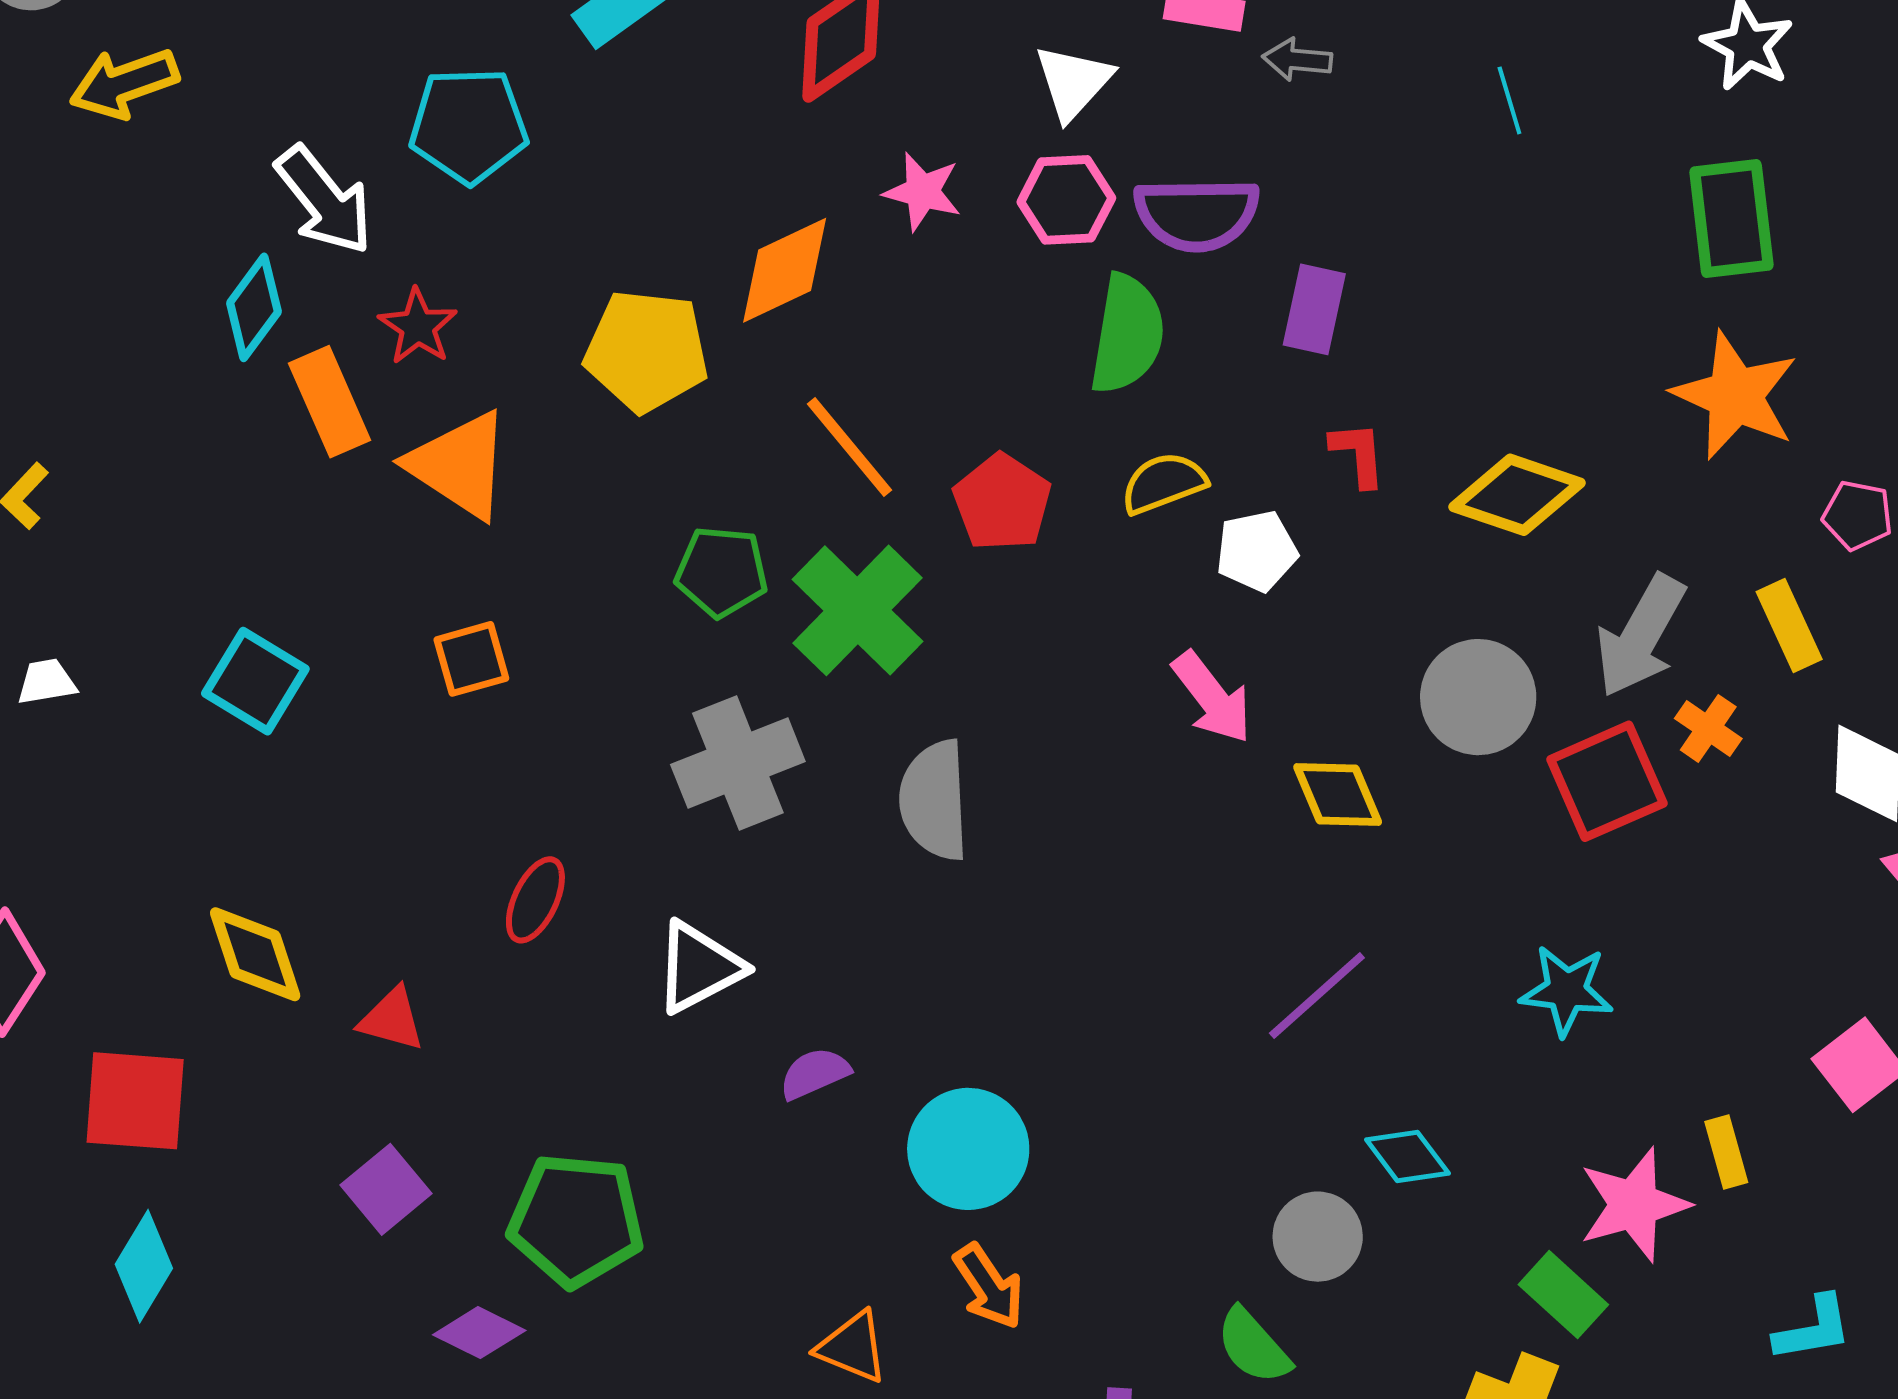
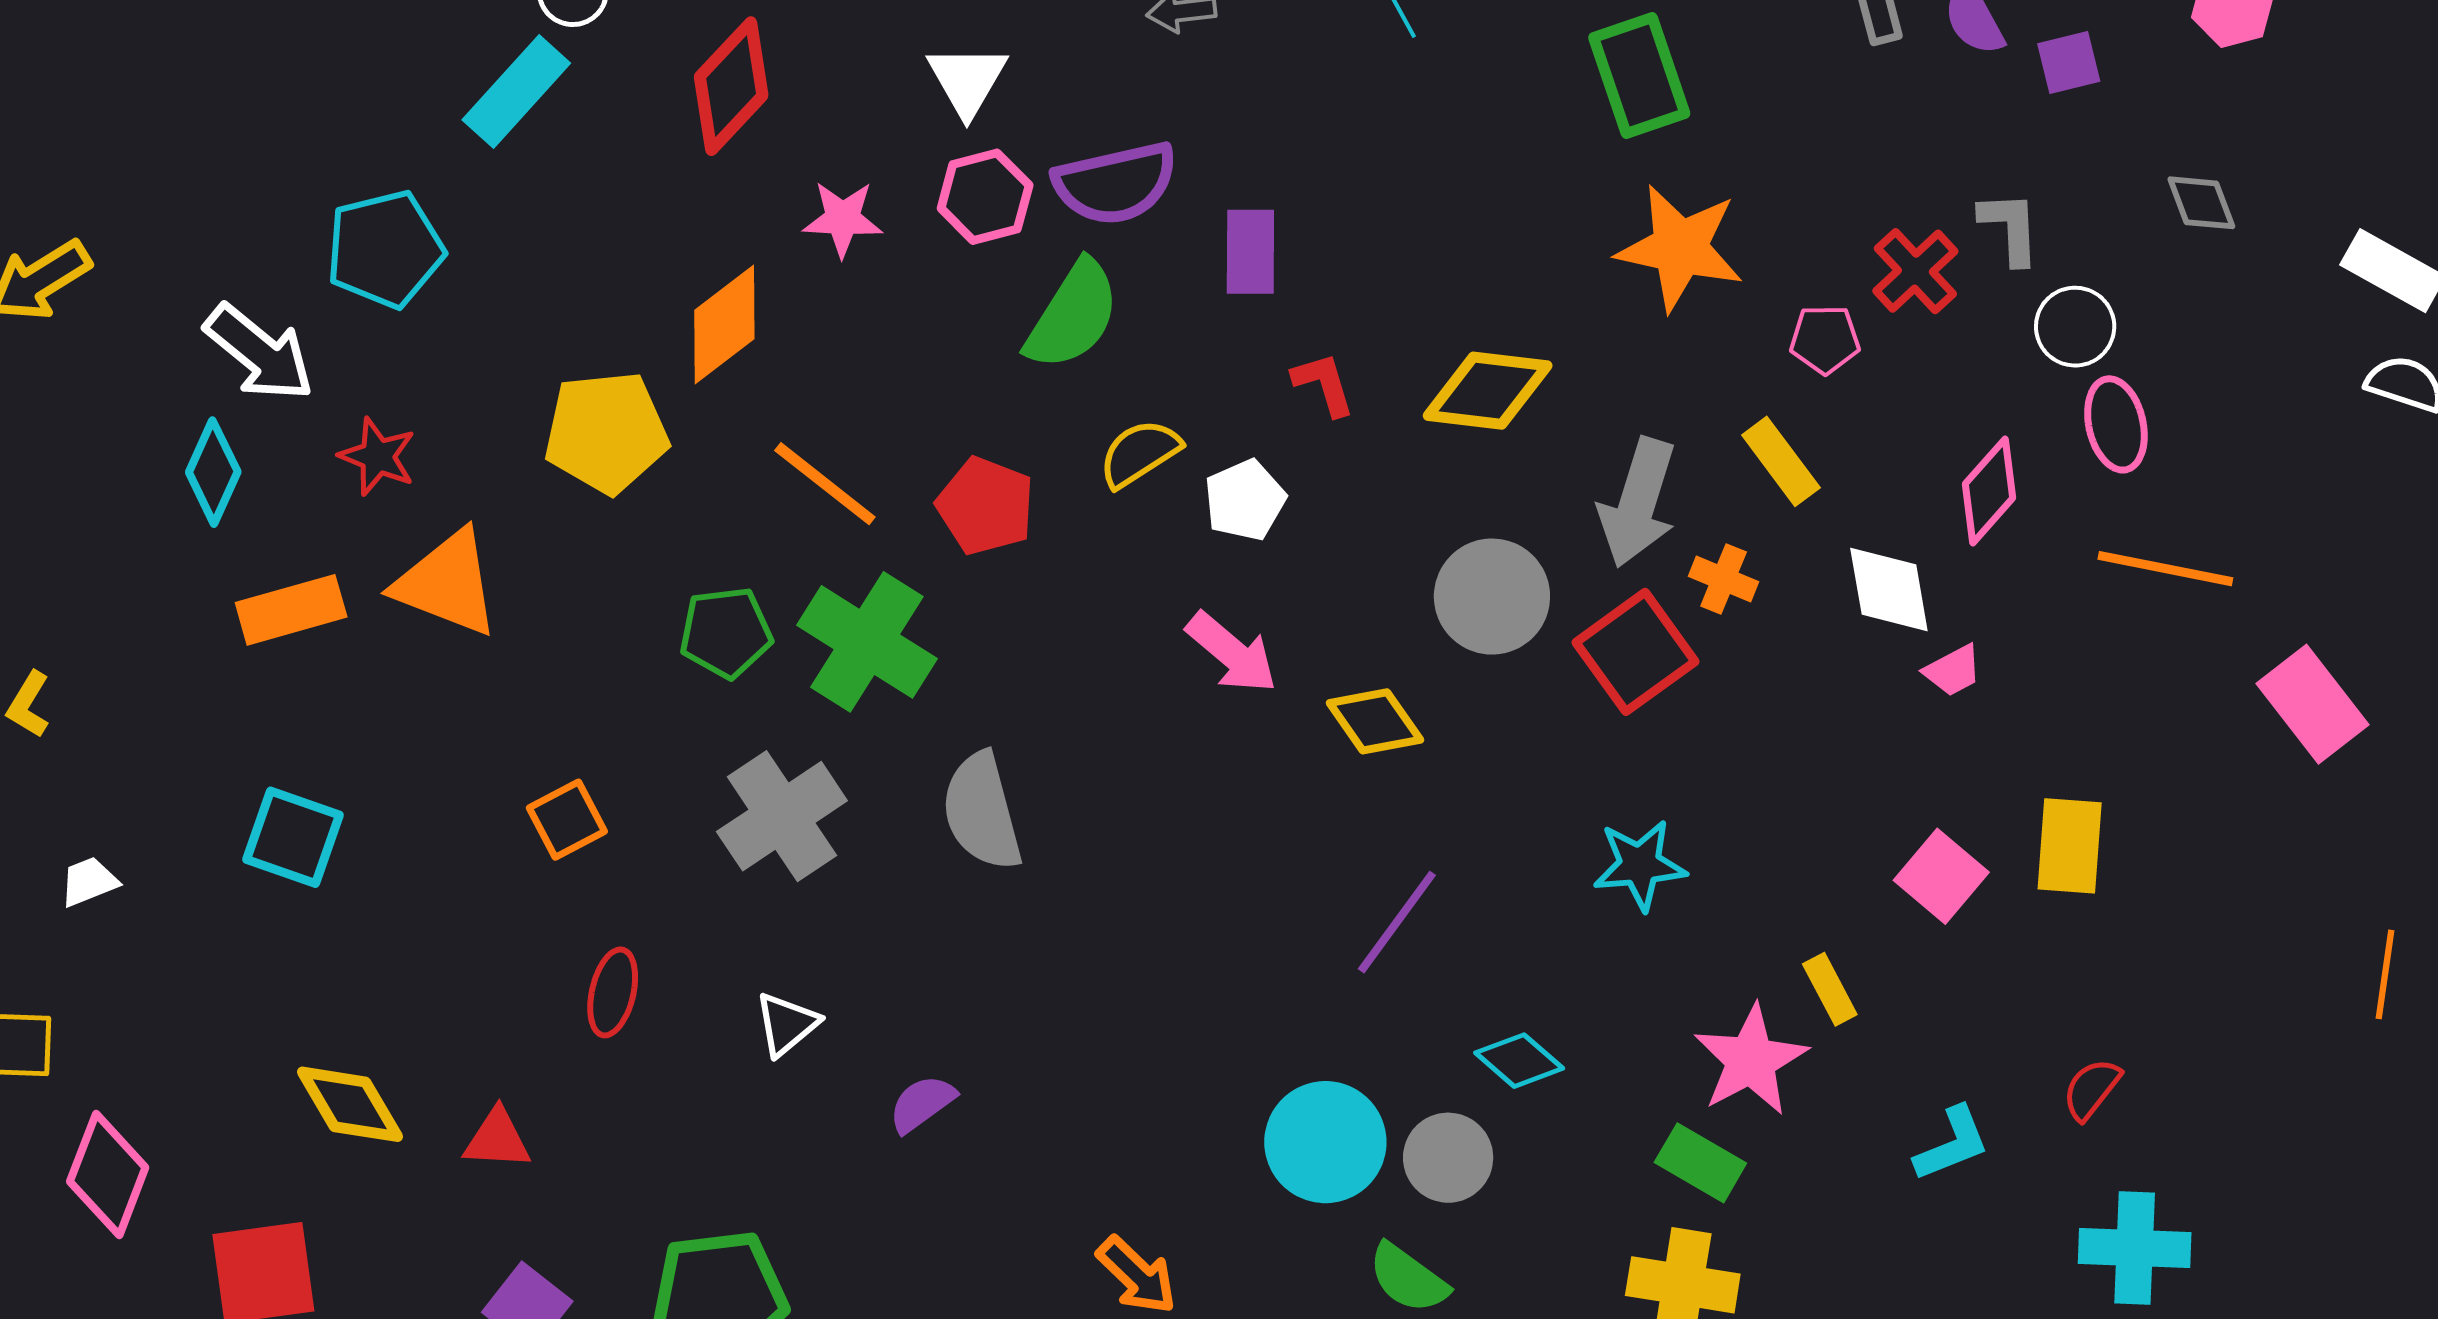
green semicircle: (1127, 334) -> (1073, 315), turned 35
orange rectangle: (330, 402) -> (291, 610), moved, turned -70
orange square: (471, 659) -> (567, 820), moved
white triangle: (699, 967) -> (787, 1024), size x0.7
cyan circle: (968, 1149) -> (1325, 1142), moved

